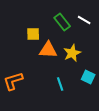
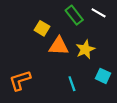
yellow square: (33, 34) -> (42, 28), turned 32

